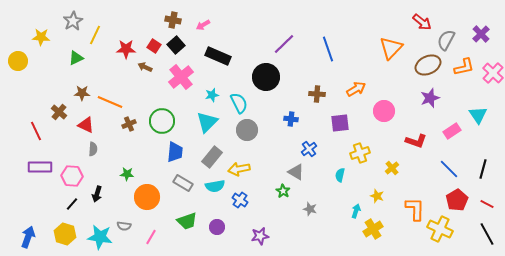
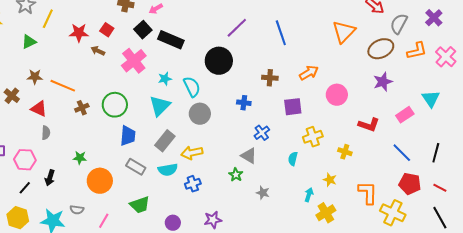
black square: (176, 45) -> (143, 30), moved
yellow cross: (392, 168) -> (345, 152), turned -32
blue cross: (240, 200) -> (193, 184), turned 35
red pentagon: (457, 200) -> (410, 184), turned -30
purple circle: (217, 227) -> (173, 223), moved

